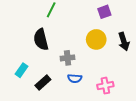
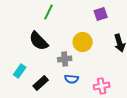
black semicircle: (41, 39) -> (39, 41), turned -30
yellow circle: (96, 39) -> (83, 42), moved

